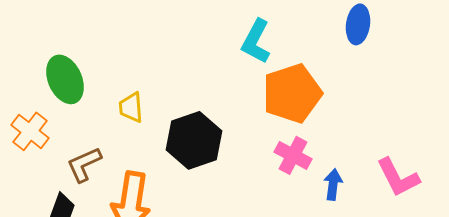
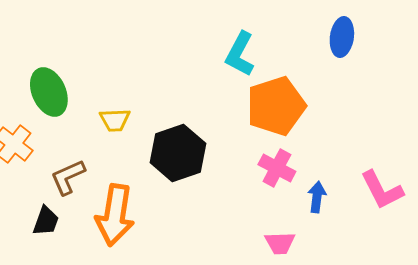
yellow trapezoid: (131, 107) -> (115, 120), turned -88

